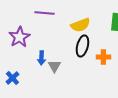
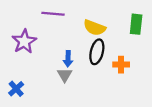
yellow semicircle: (80, 25) -> (95, 28), turned 42
blue arrow: (41, 58) -> (68, 59), moved

